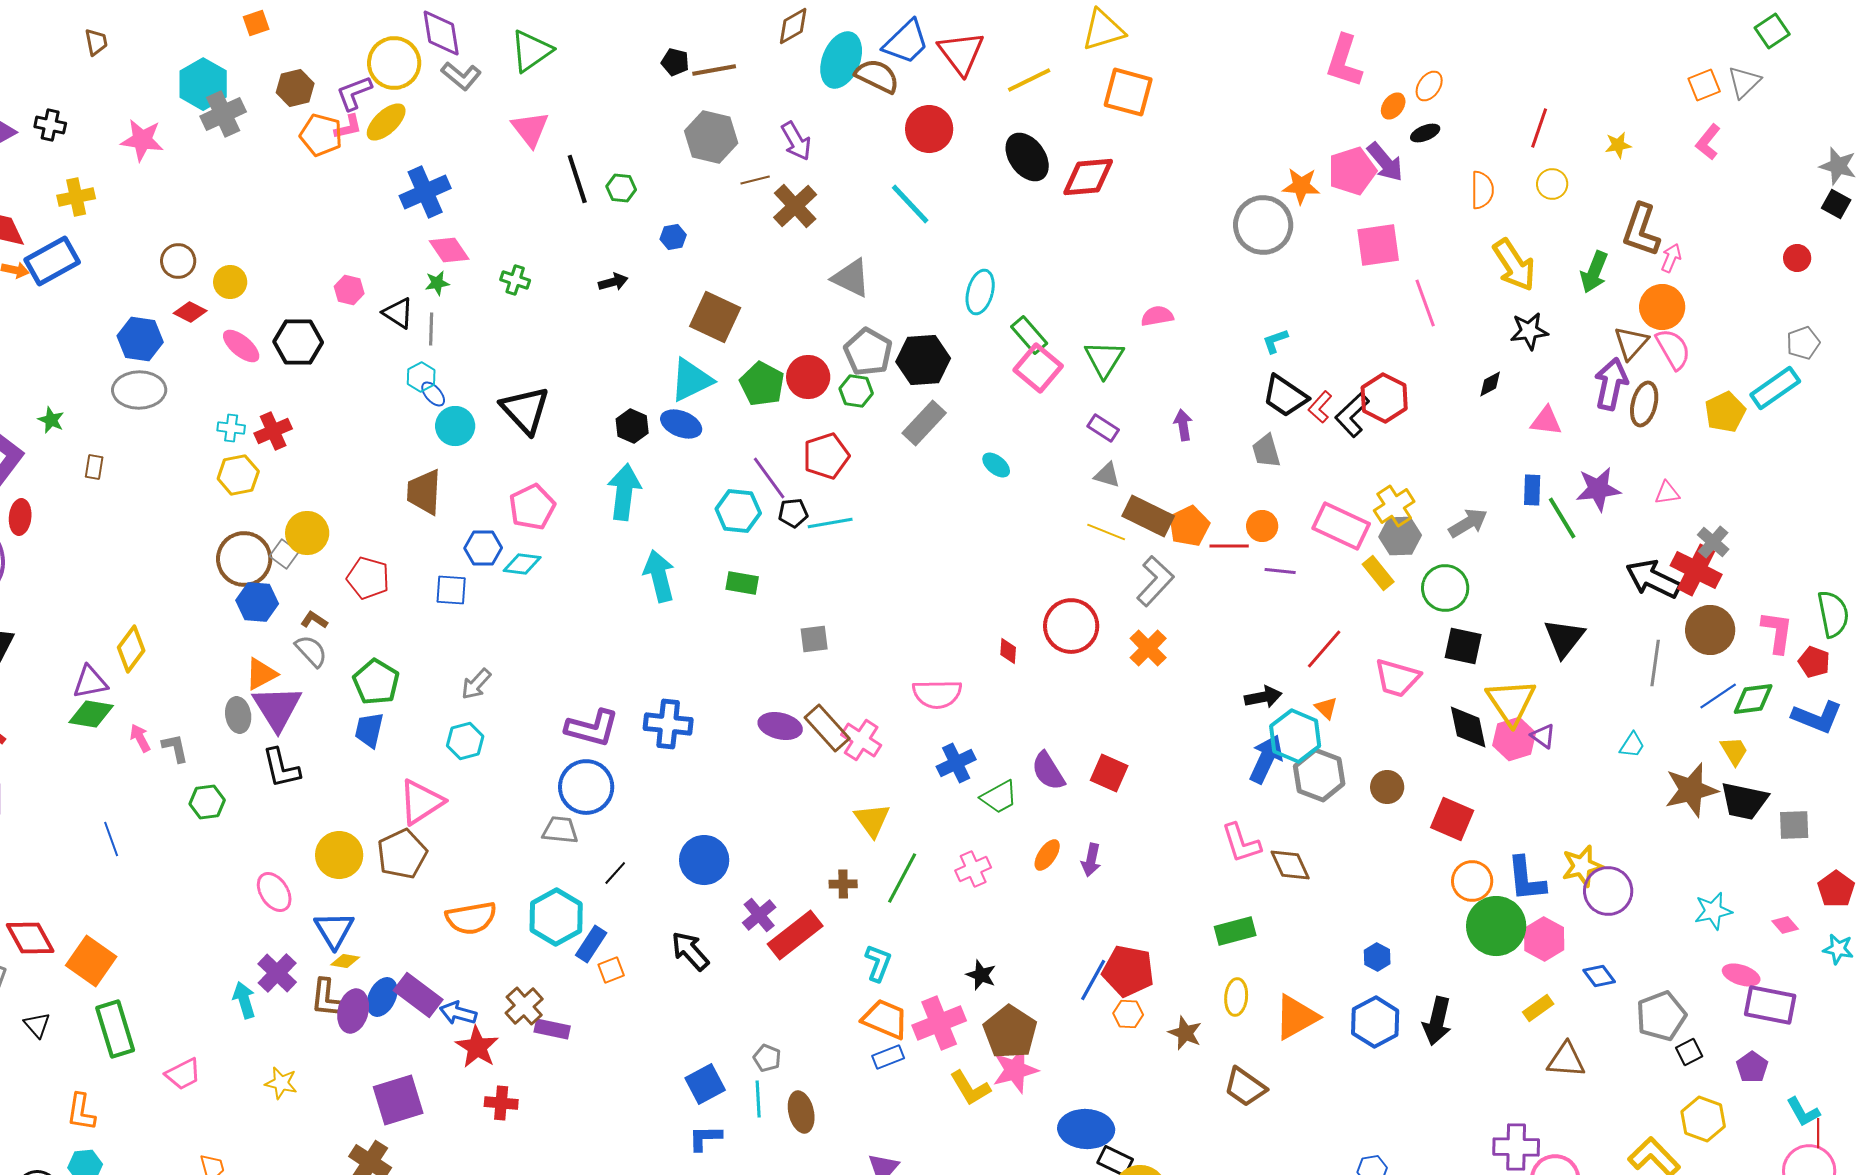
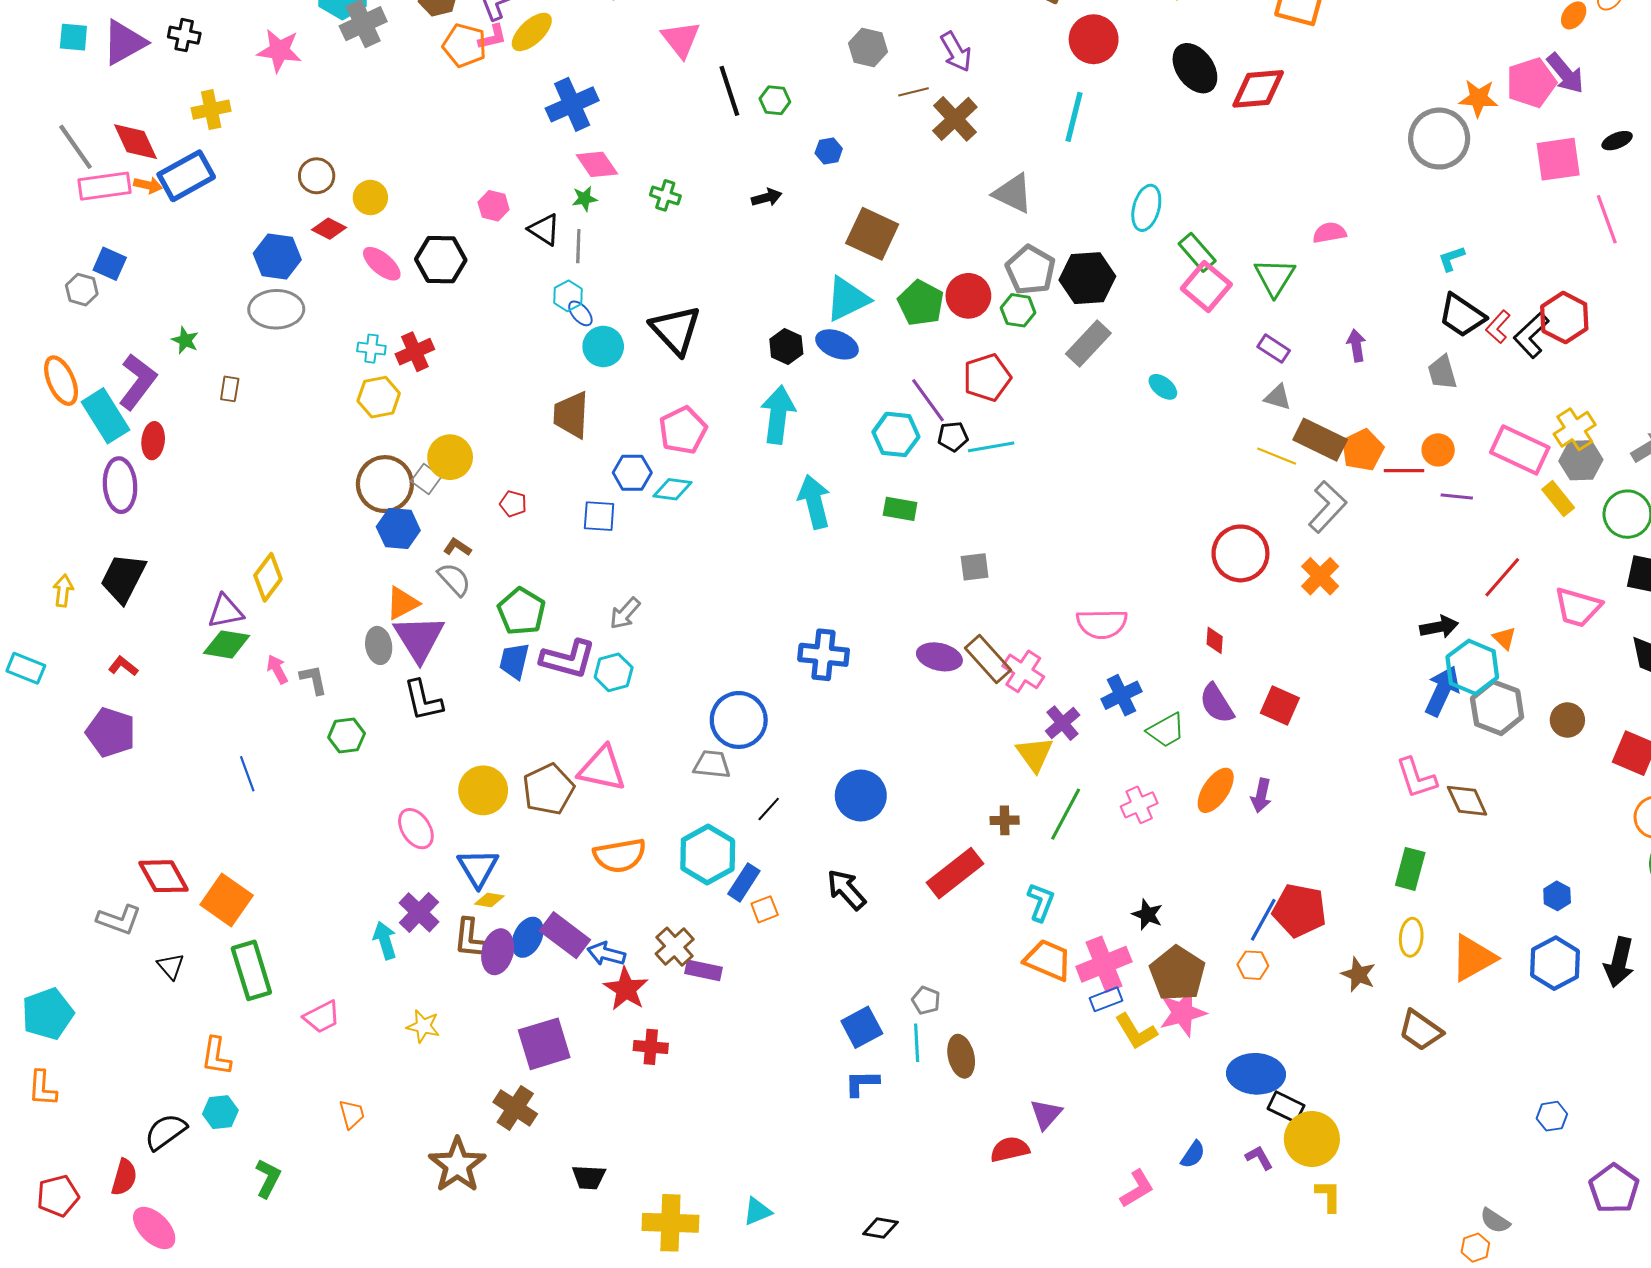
black ellipse: (1425, 133) -> (1617, 141), moved
gray hexagon: (711, 137) -> (868, 47), size x0.7
cyan line: (910, 204) -> (1074, 117), turned 57
red pentagon: (368, 578) -> (513, 504), size x0.6
red diamond: (1008, 651) -> (1215, 640), moved
purple L-shape: (592, 728) -> (568, 659), moved
pink triangle: (421, 802) -> (602, 769), moved, turned 45
orange ellipse: (1047, 855) -> (1216, 790), size x1.4
purple cross: (759, 915) -> (1063, 723), moved
green rectangle: (1235, 931) -> (1410, 869), turned -60
orange hexagon: (1128, 1014) -> (1253, 965), moved
blue rectangle: (888, 1057) -> (1106, 999), moved

